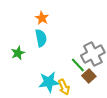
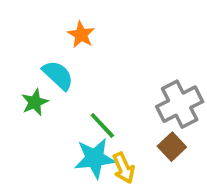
cyan semicircle: (41, 38) -> (58, 75), moved, turned -36
green line: (78, 65) -> (102, 125), moved

